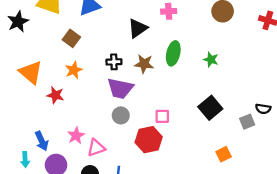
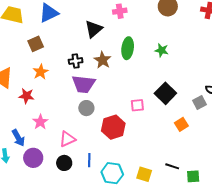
brown square: (71, 38) -> (36, 44), turned 35
brown star: (144, 64) -> (103, 60), turned 30
pink square: (162, 116) -> (137, 105), moved
pink star: (76, 136) -> (40, 122), moved
orange square: (224, 154) -> (181, 124), moved

